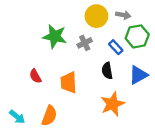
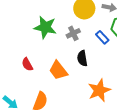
black semicircle: (107, 71) -> (82, 58), moved
orange trapezoid: (69, 83) -> (58, 70), turned -35

